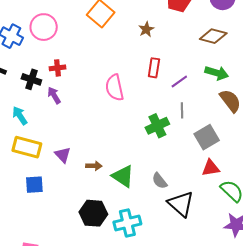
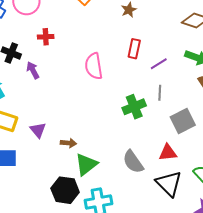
red cross: (57, 68) -> (46, 37), moved
red triangle: (211, 168) -> (168, 153), moved
green triangle: (123, 176) -> (86, 164), moved, turned 45
gray semicircle: (160, 181) -> (133, 162), size x1.4
black triangle: (181, 204) -> (169, 184), moved

